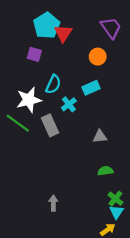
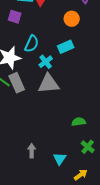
gray rectangle: (50, 125) -> (17, 83), moved
gray triangle: (100, 136) -> (49, 84), moved, size x1.6
cyan triangle: (117, 212) -> (60, 159), moved

